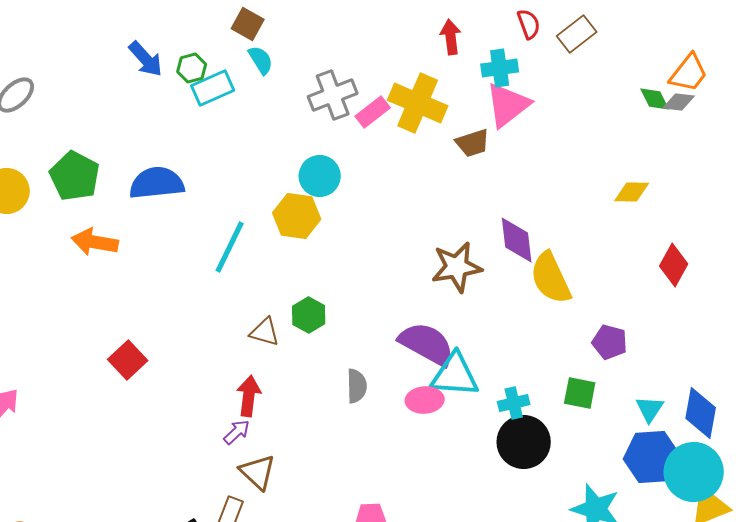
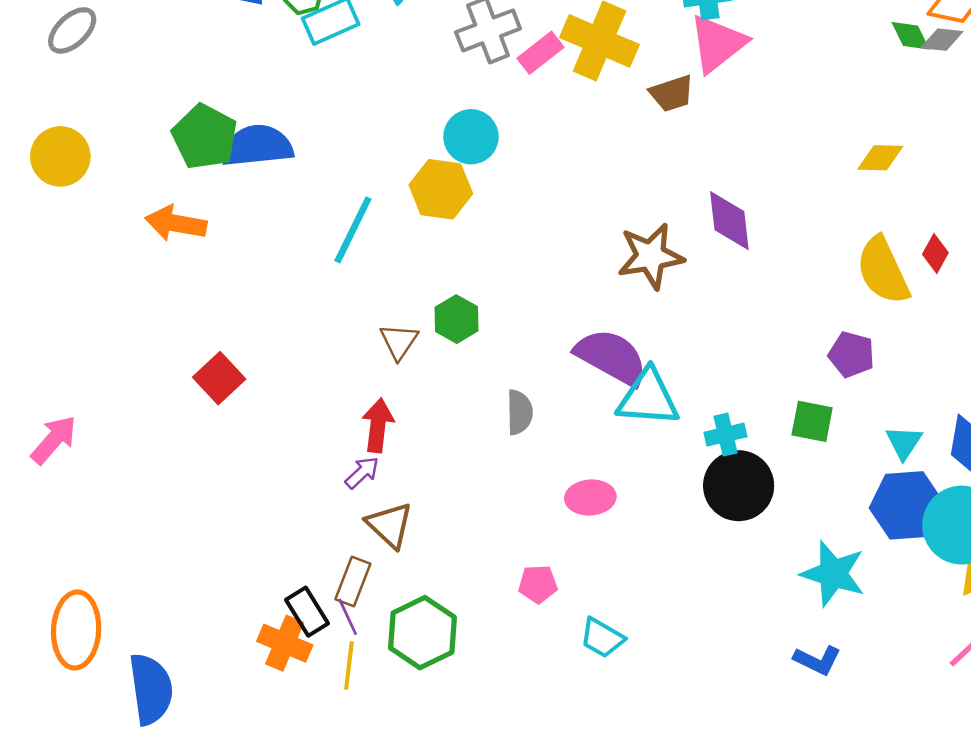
green pentagon: (75, 176) -> (205, 137), moved
red diamond: (674, 265) -> (935, 253), size x0.7
yellow semicircle: (551, 278) -> (883, 271), moved
brown triangle: (265, 332) -> (399, 341), turned 48
pink ellipse: (425, 400) -> (590, 497), moved

